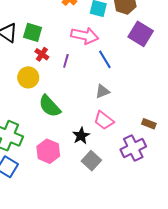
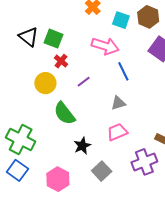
purple line: (66, 61) -> (84, 82), moved, turned 32
pink trapezoid: (104, 120) -> (117, 132), turned 115
black star: (81, 136) -> (82, 146), moved
pink hexagon: (48, 151) -> (58, 179), moved

